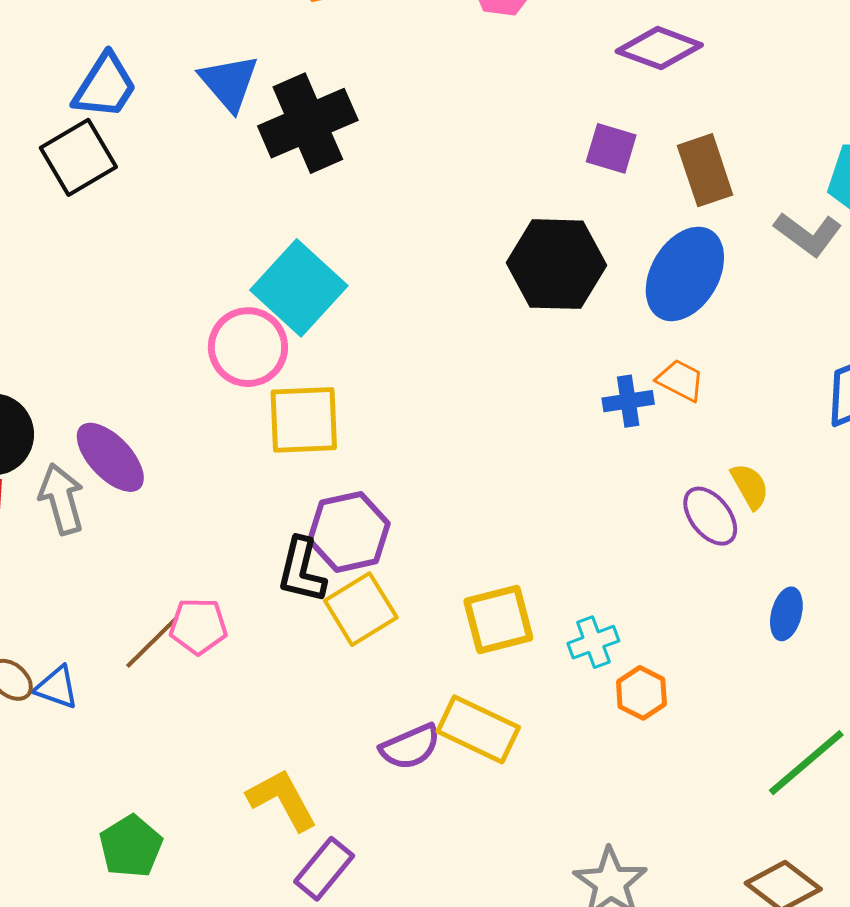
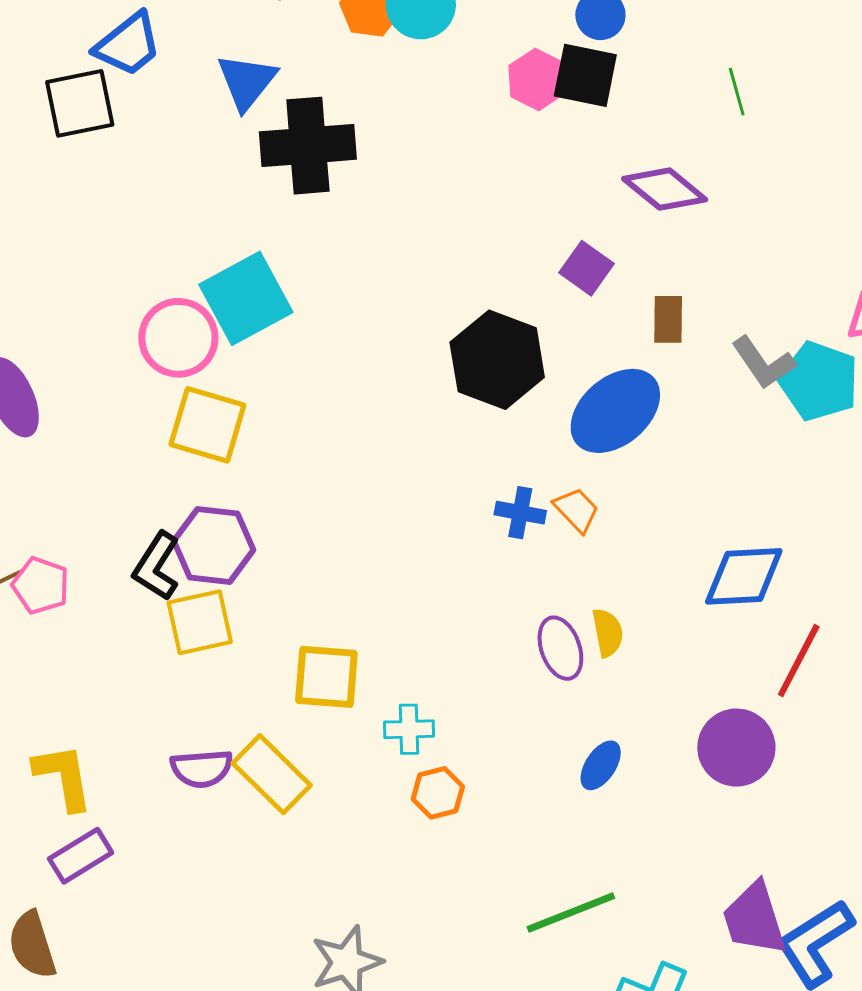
brown rectangle: (705, 170) -> (668, 319), size x0.7
gray L-shape: (808, 234) -> (763, 363), moved

